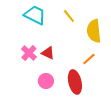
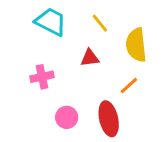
pink cross: (29, 53) -> (42, 77), turned 35
red triangle: (48, 53) -> (90, 58), moved, turned -32

